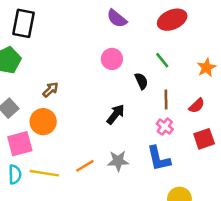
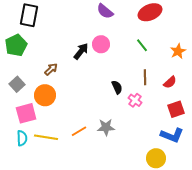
black semicircle: (141, 81) -> (117, 87), moved
black arrow: (116, 114) -> (81, 51), moved
pink cross: (165, 127) -> (135, 100), moved
blue L-shape: (159, 158) -> (172, 135), moved, turned -55

